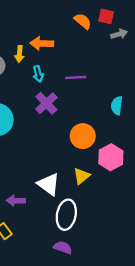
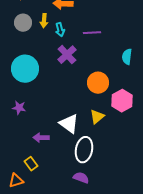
yellow arrow: (19, 54) -> (44, 21), moved

